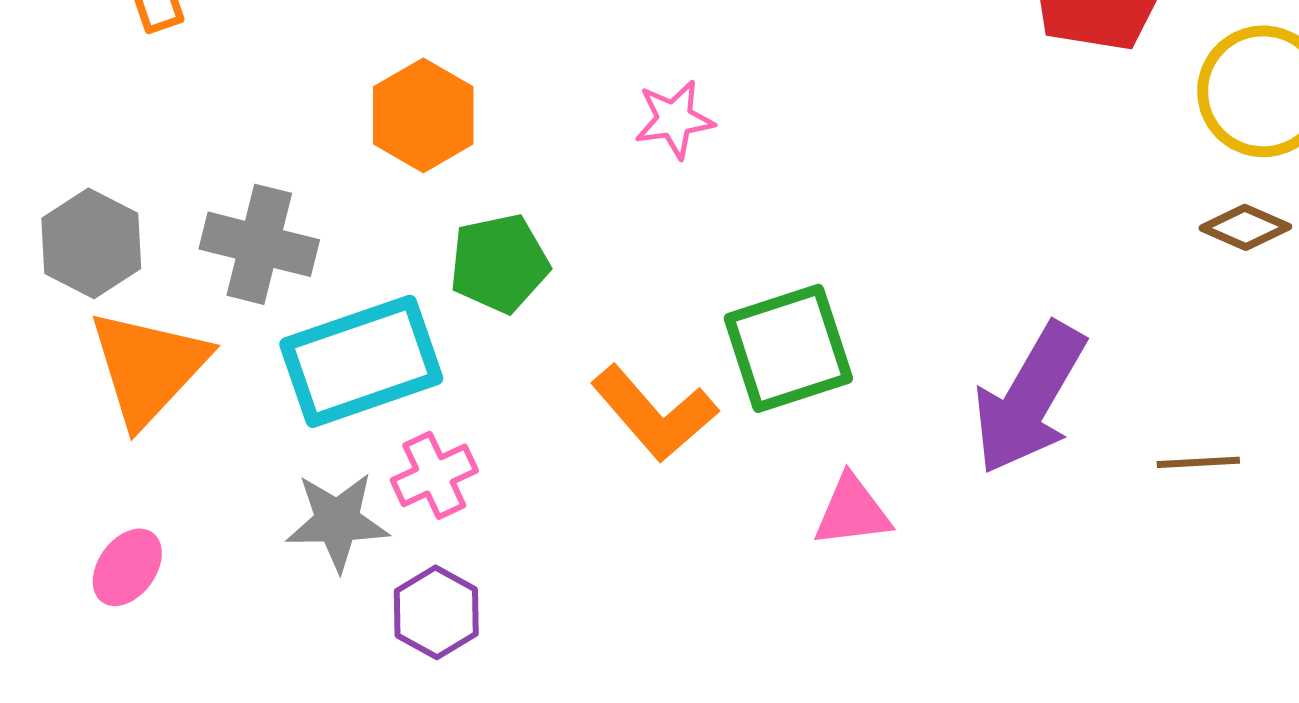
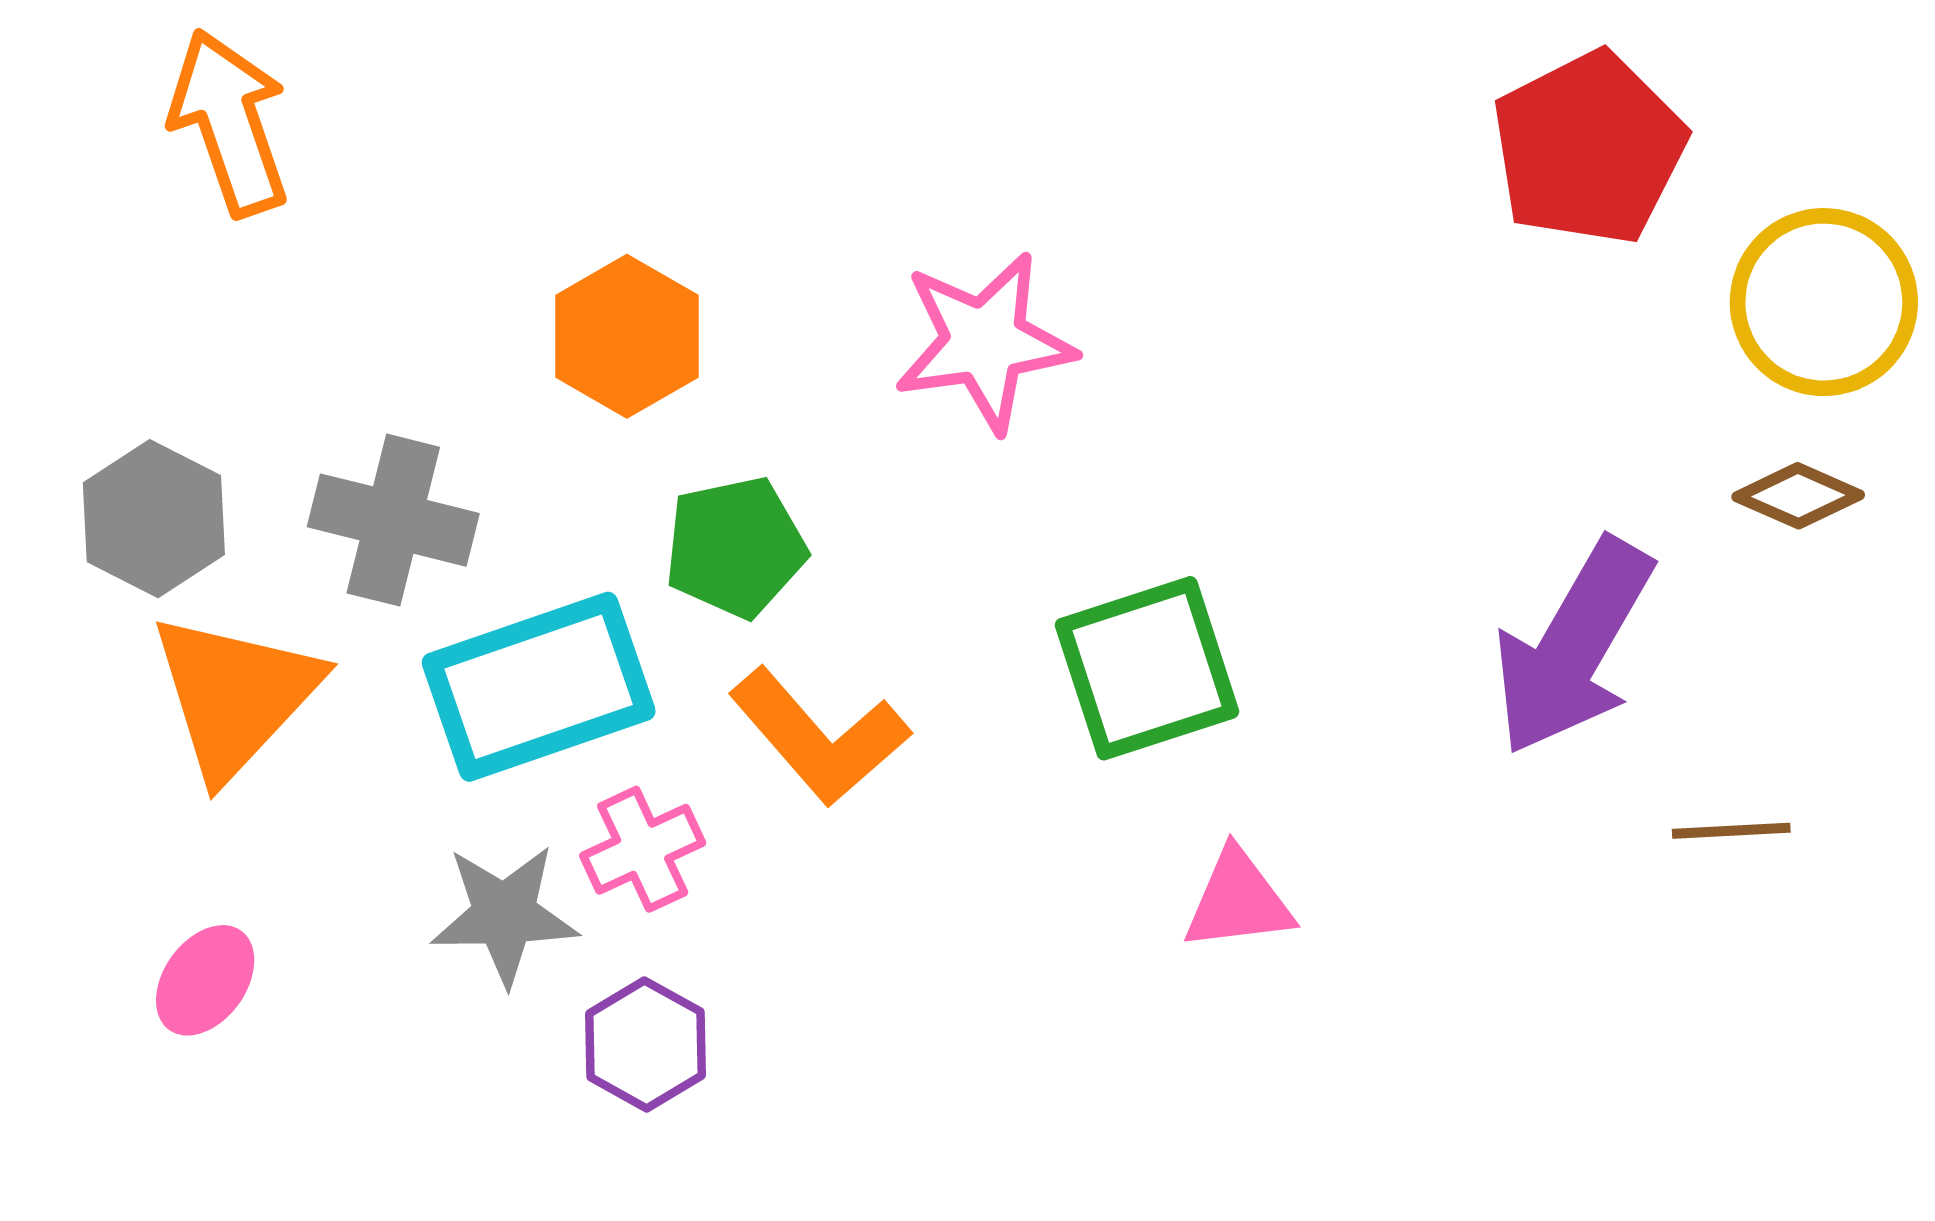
pink star: (674, 119) -> (985, 342), size x1.6
purple arrow: (1029, 398) -> (1573, 647), moved
orange L-shape: (654, 413) -> (819, 737), moved

